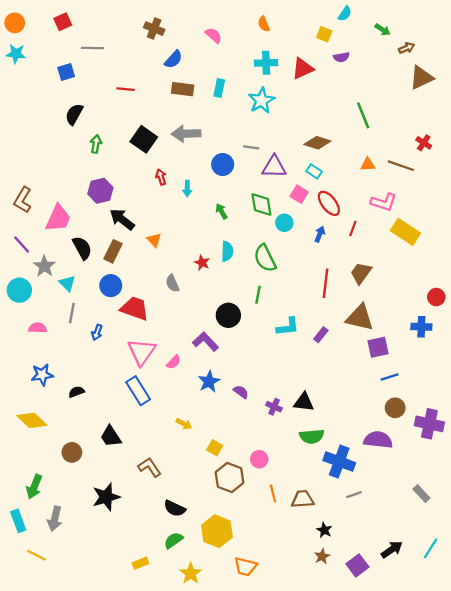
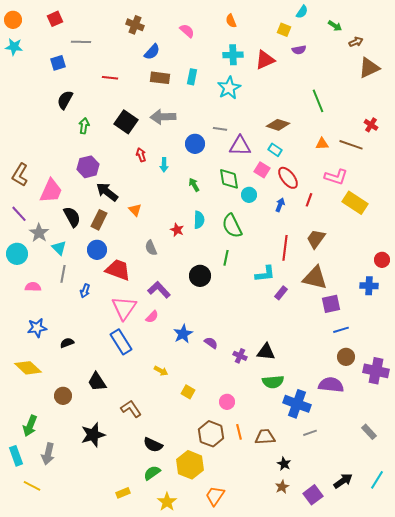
cyan L-shape: (288, 327) -> (265, 274), moved
purple L-shape: (206, 342) -> (159, 290), moved
brown hexagon: (229, 478) -> (211, 434), moved
orange trapezoid: (245, 567) -> (215, 496), turned 110

